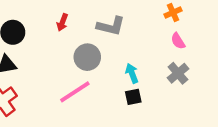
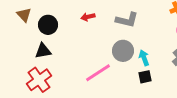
red arrow: (62, 22) -> (88, 17), turned 56
gray circle: (87, 57) -> (123, 51), moved

